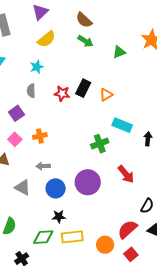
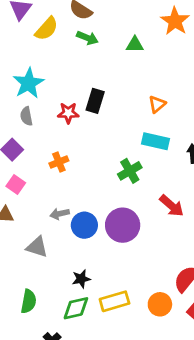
yellow semicircle: (46, 39) -> (47, 29), moved
green triangle: (119, 52) -> (135, 45), turned 32
cyan star: (37, 67) -> (28, 83), size x1.6
orange triangle: (106, 95) -> (157, 104), moved
orange cross: (40, 136) -> (59, 162), moved
blue circle: (56, 188) -> (84, 225), moved
black star: (59, 217) -> (81, 279), moved

